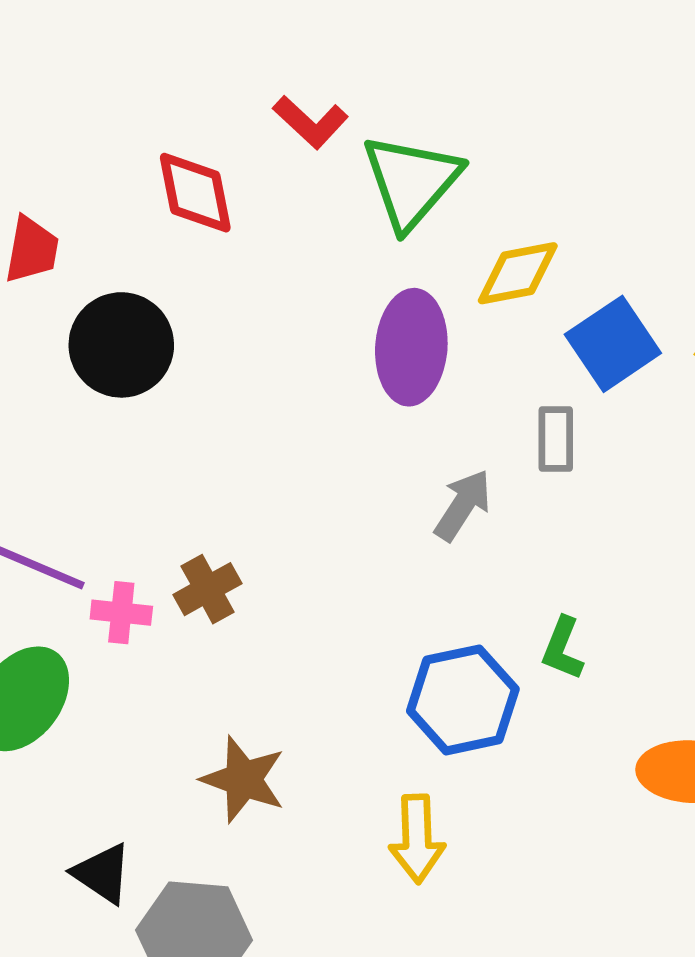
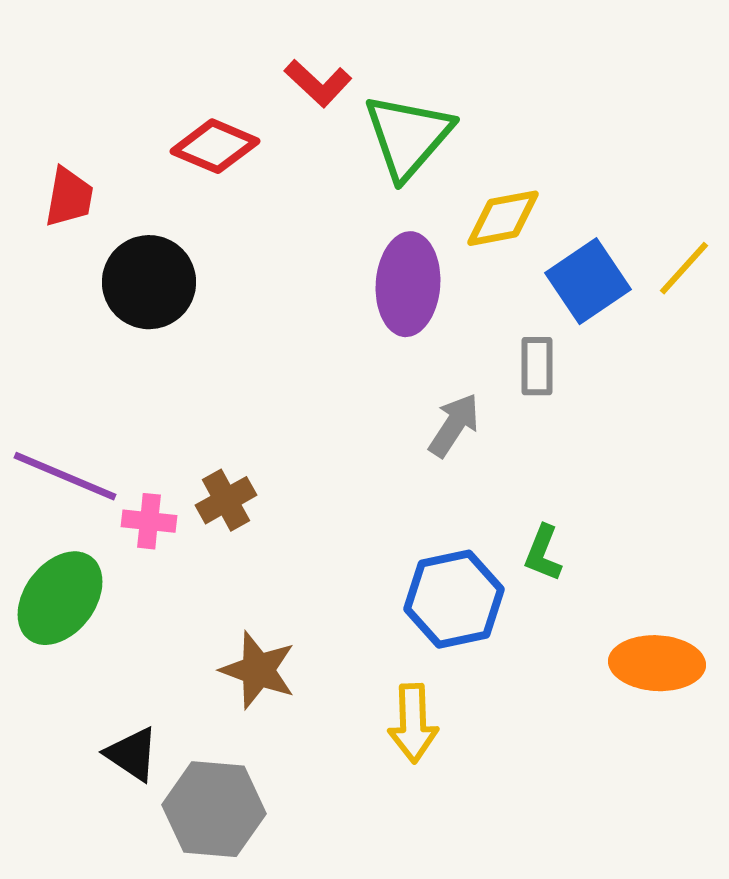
red diamond: (195, 193) -> (215, 146), turned -56

